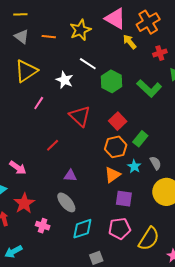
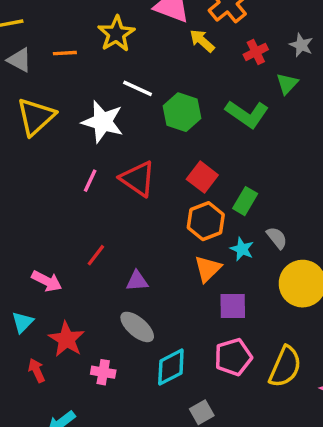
white star: (65, 80) -> (103, 122), size x1.4
pink line: (39, 103) -> (90, 181), moved
red line: (53, 145) -> (96, 255), moved

